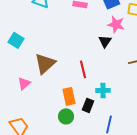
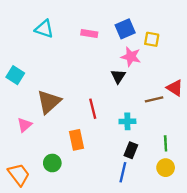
cyan cross: (103, 90) -> (127, 121), moved
black rectangle: (88, 105) -> (131, 150), moved
green circle: (66, 116) -> (52, 163), moved

